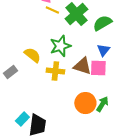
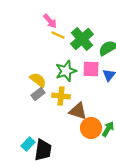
brown triangle: (82, 66) -> (78, 111), moved
pink square: (98, 68) -> (91, 69), moved
gray rectangle: (10, 72) -> (38, 94), moved

